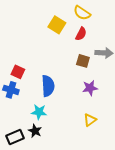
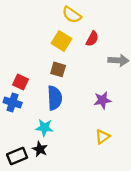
yellow semicircle: (82, 13) -> (72, 15), moved
yellow square: (57, 25) -> (61, 41), moved
brown square: (83, 61) -> (58, 69), moved

